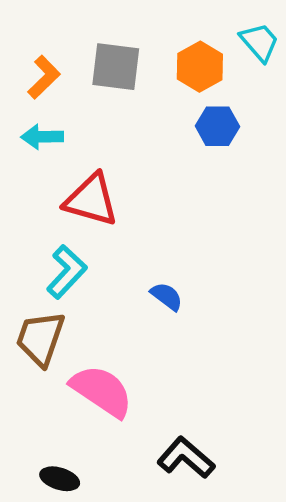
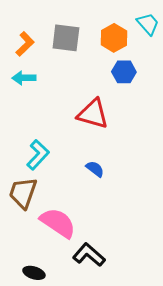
red triangle: (91, 200) -> (93, 114), moved
black L-shape: (186, 458) -> (89, 255), moved

